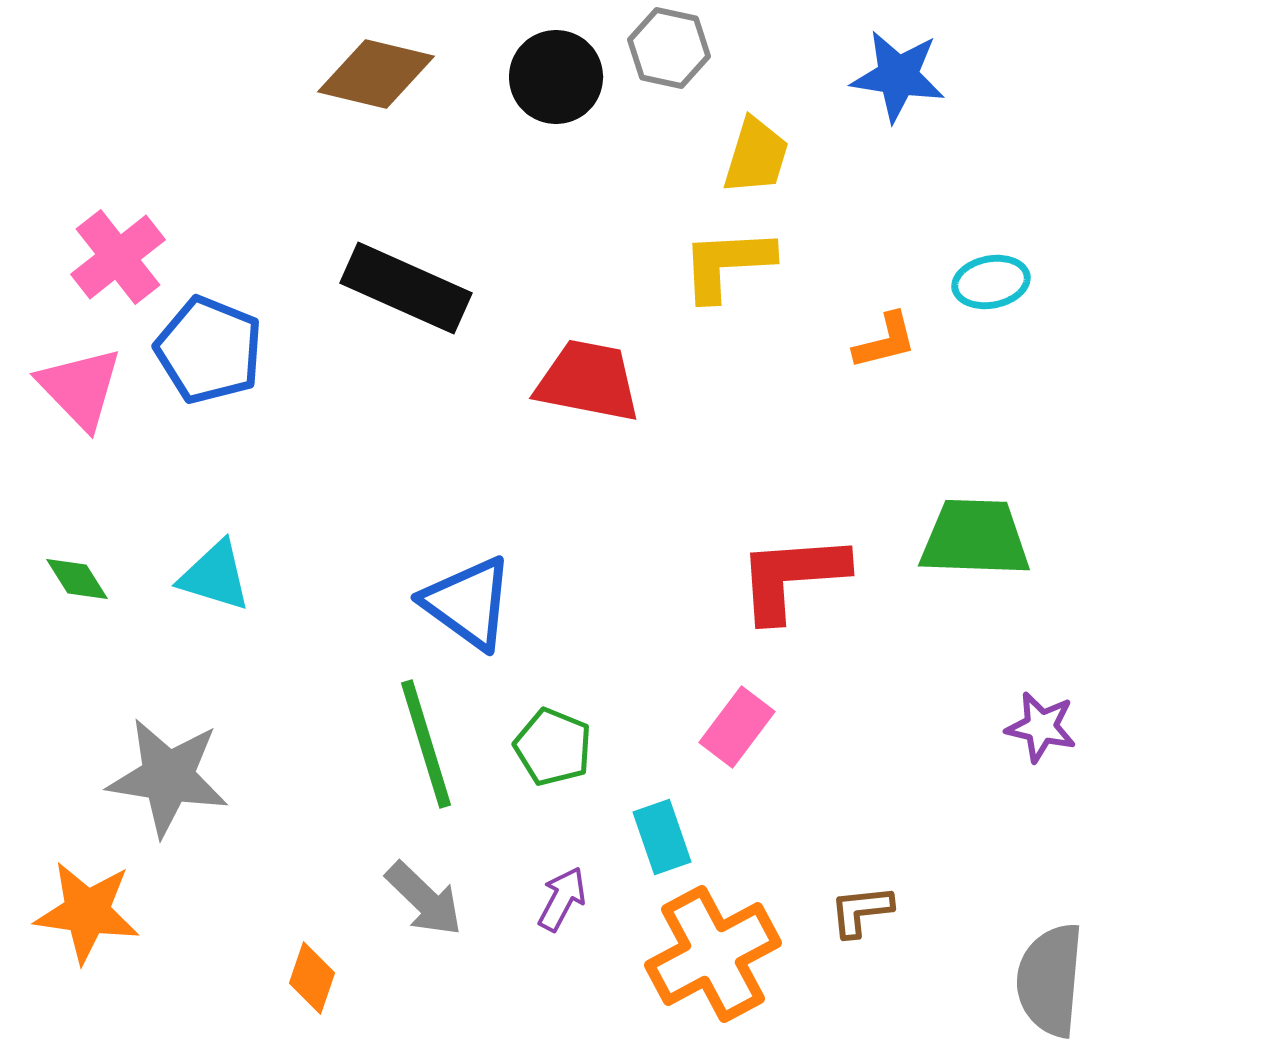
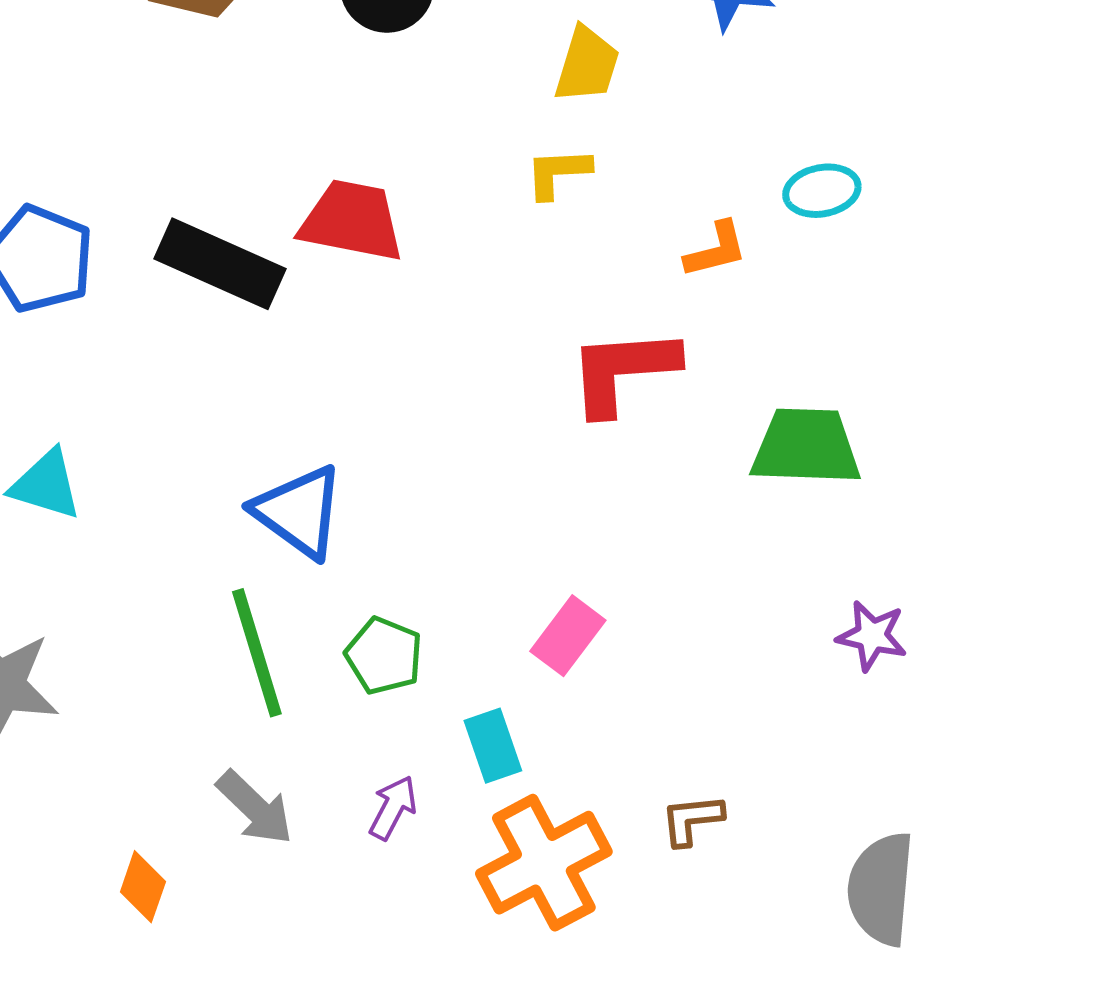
yellow L-shape: (727, 264) -> (558, 173), size x0.7
black rectangle: (406, 288) -> (220, 264), moved
red trapezoid: (588, 381) -> (352, 221), moved
red L-shape: (792, 577) -> (623, 371), moved

